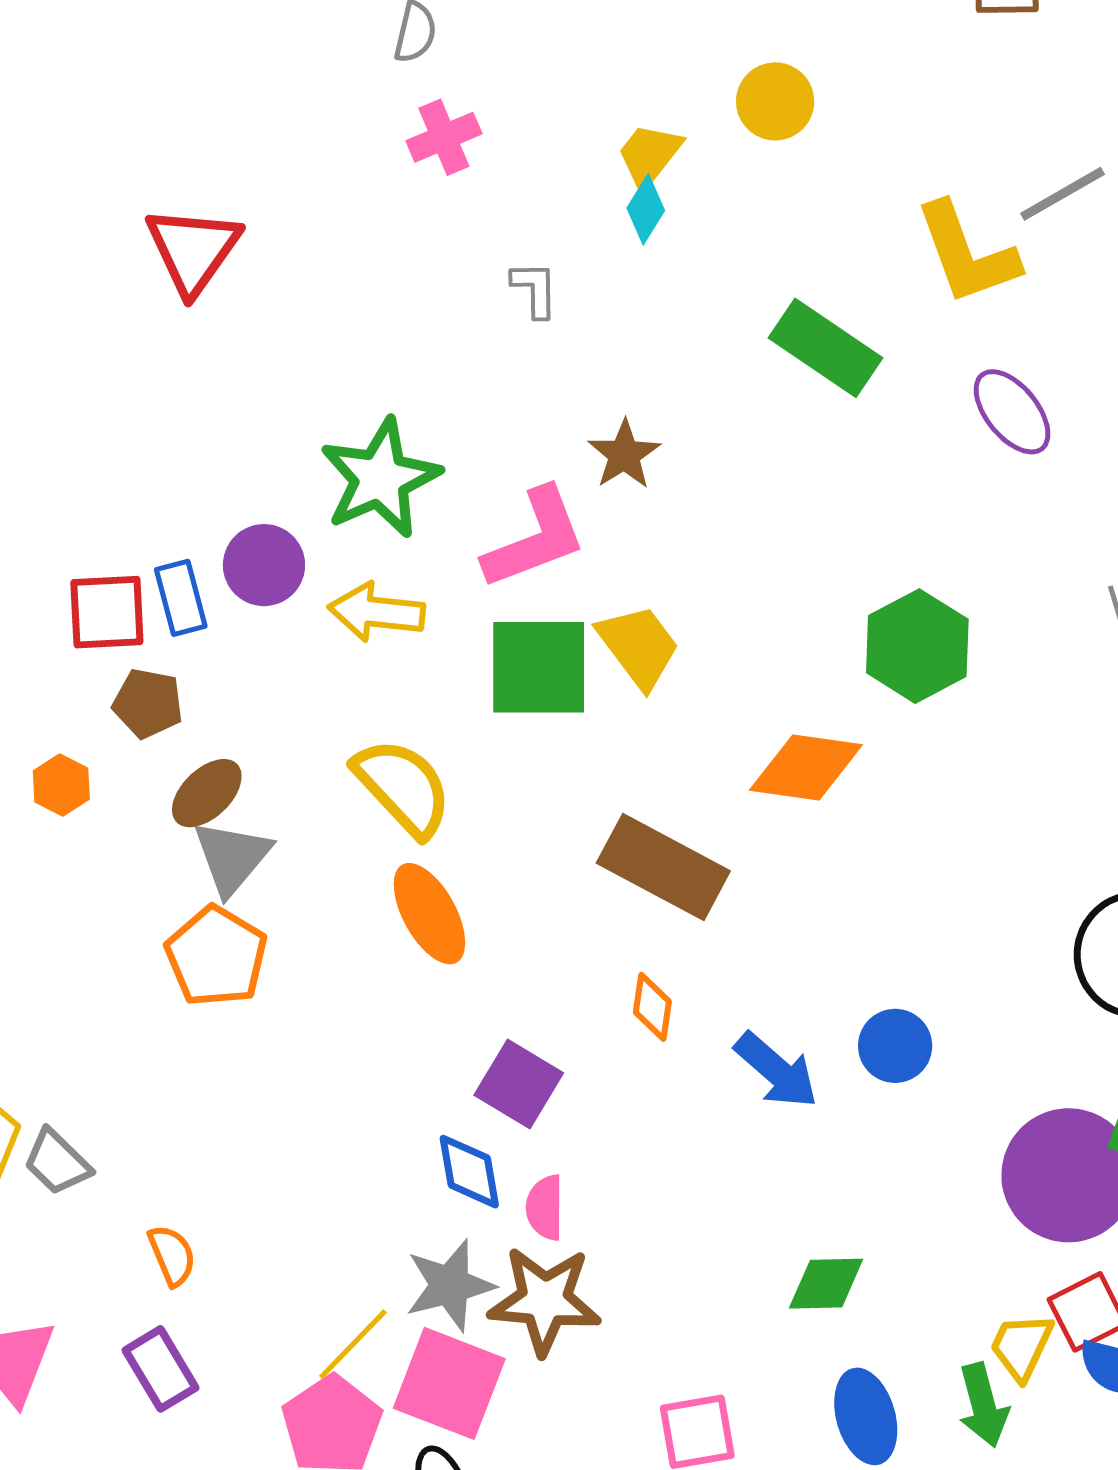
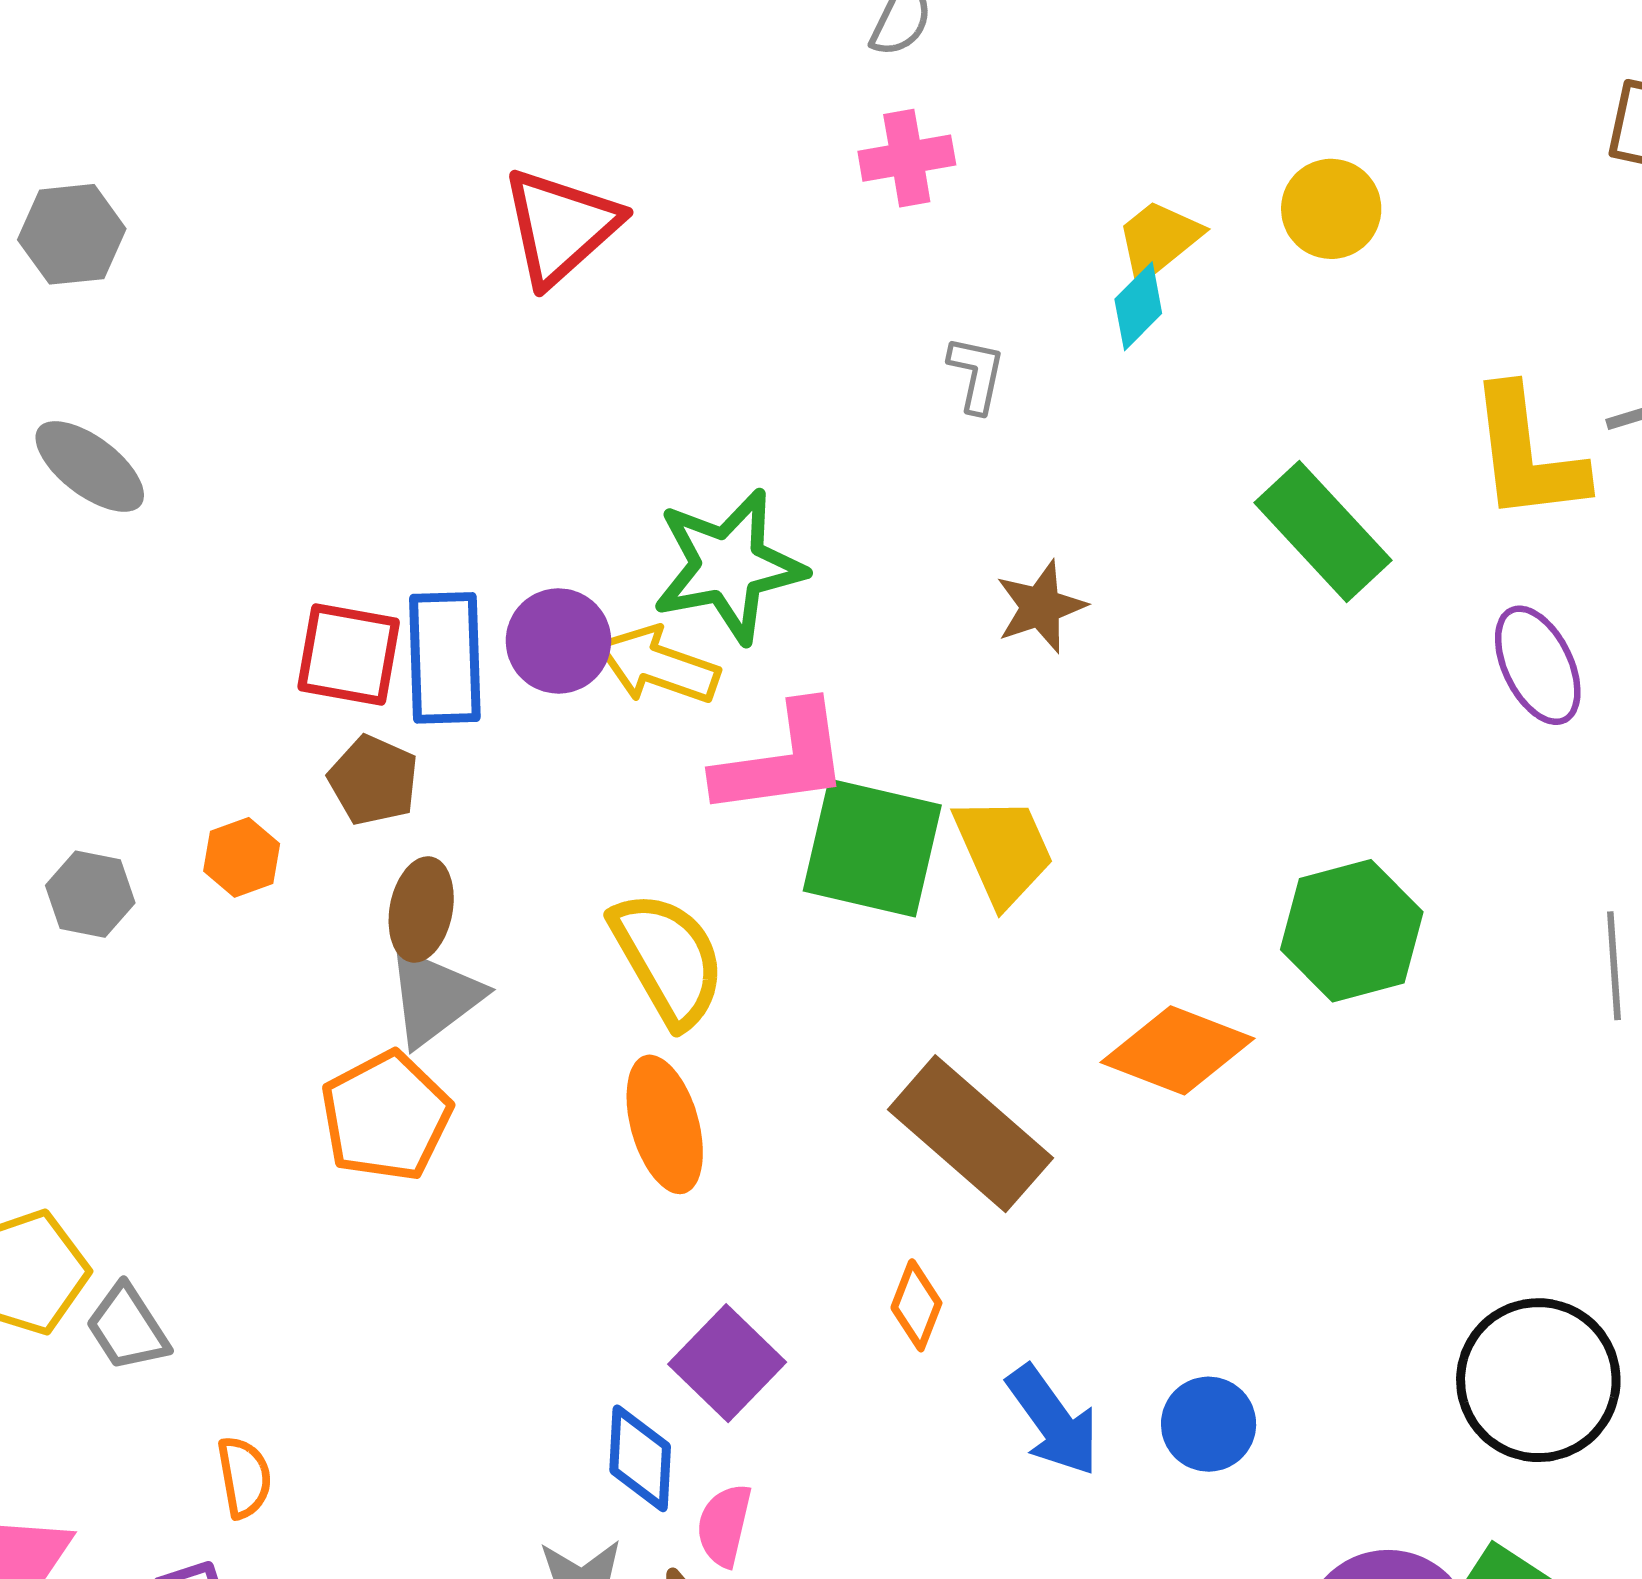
pink L-shape: (535, 539) -> (782, 760), moved
blue rectangle: (181, 598) -> (445, 658), size x1.4
yellow arrow: (377, 612) -> (658, 665), moved
brown ellipse: (207, 793) -> (421, 909), turned -48

